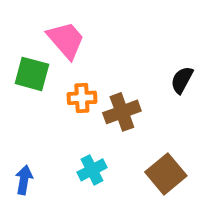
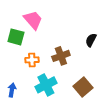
orange cross: (82, 98) -> (32, 60), moved
cyan cross: (92, 170) -> (46, 85), size x1.5

